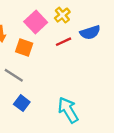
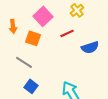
yellow cross: (62, 15) -> (77, 10), moved
blue semicircle: (90, 32) -> (90, 47), moved

